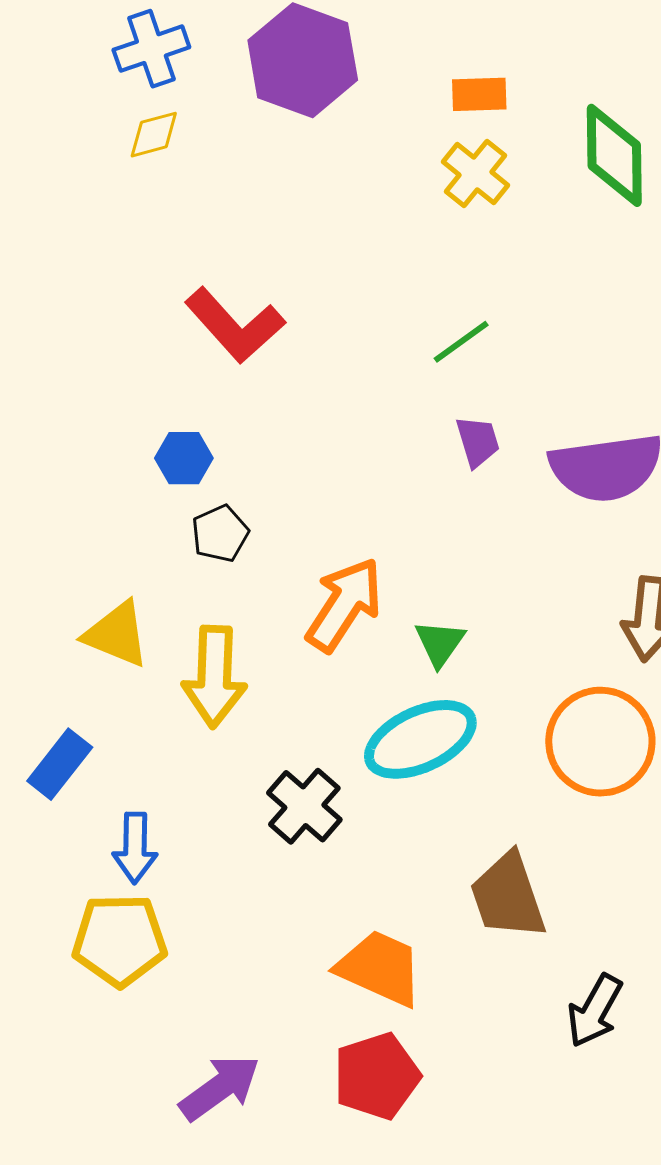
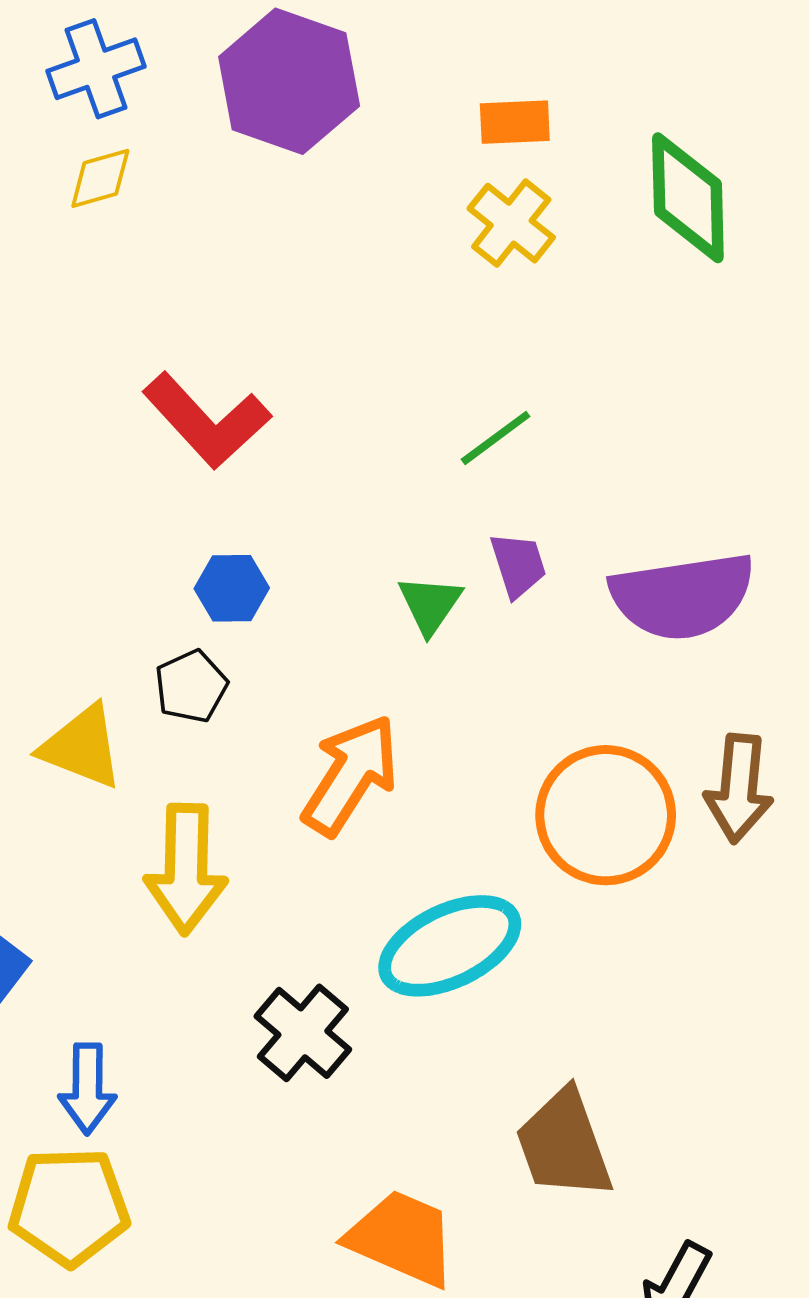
blue hexagon: (184, 458) -> (232, 588), moved
yellow triangle: (117, 634) -> (82, 747), moved
green triangle: (440, 643) -> (430, 604), moved
orange circle: (600, 742) -> (606, 815), moved

